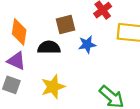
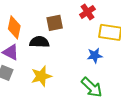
blue star: (87, 45) -> (95, 55), moved

